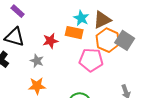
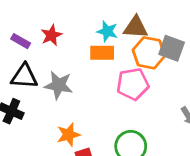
brown triangle: (102, 20) -> (136, 27), turned 42
red star: (50, 41) -> (51, 35), moved
gray star: (37, 61) -> (59, 85), moved, size x1.5

